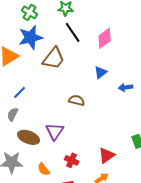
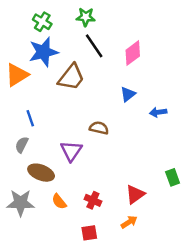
blue line: (20, 92) -> (30, 118), turned -64
purple triangle: (55, 131) -> (71, 151), moved
orange semicircle: (44, 169) -> (59, 202), moved

